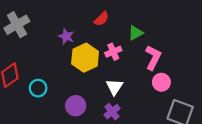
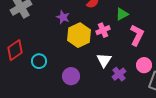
pink circle: (161, 82) -> (144, 65), moved
purple cross: (112, 112) -> (119, 74), moved

